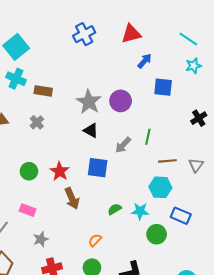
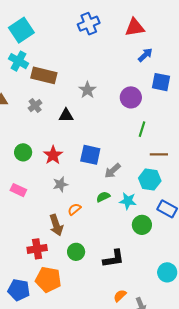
brown rectangle: (43, 91) -> (44, 75), size x1.4
purple circle: (121, 101) -> (131, 97), moved
gray star: (89, 102) -> (87, 90), size x0.7
black triangle: (91, 131) -> (66, 115), moved, turned -35
gray arrow: (123, 145) -> (112, 171), moved
brown arrow: (72, 198) -> (56, 225), moved
gray star: (41, 239) -> (60, 184), moved
orange semicircle: (95, 240) -> (74, 209), moved

